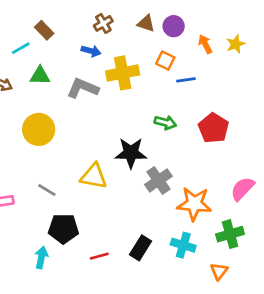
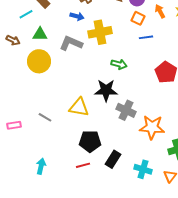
orange square: (165, 61) -> (138, 18), moved
green arrow: (165, 123) -> (119, 64), moved
yellow circle: (39, 129) -> (39, 61), moved
gray cross: (158, 180) -> (126, 110), turned -30
black pentagon: (63, 229) -> (90, 141), moved
cyan cross: (183, 245) -> (143, 169), moved

